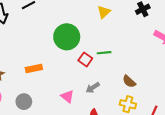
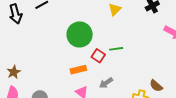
orange rectangle: (34, 69) -> (78, 70), moved
brown semicircle: (129, 81) -> (156, 86), moved

